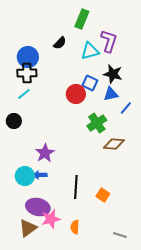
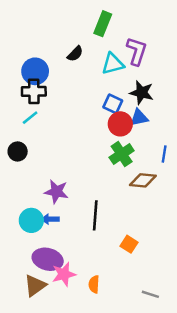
red circle: (76, 94) -> (120, 124), moved
blue line: (126, 108) -> (164, 154), moved, turned -32
purple star: (45, 153) -> (56, 192), turned -30
black line: (76, 187) -> (95, 215), moved

